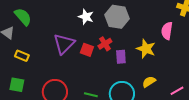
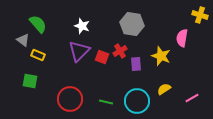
white star: (86, 17) -> (82, 26), moved
yellow rectangle: (22, 56) -> (38, 55), moved
green square: (17, 85) -> (30, 81), moved

